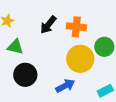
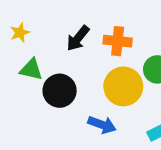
black circle: (25, 75) -> (60, 91), moved
blue arrow: (65, 86) -> (102, 125), turned 48

